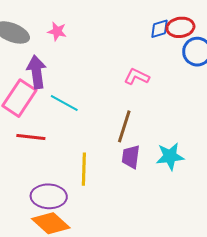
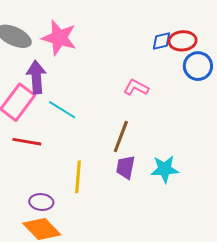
pink star: (57, 31) -> (59, 38), size x1.8
purple ellipse: (49, 196) -> (41, 202), size x0.7

